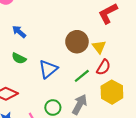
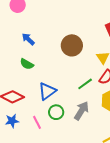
brown circle: (77, 42) -> (72, 45), moved
blue triangle: (48, 69) -> (47, 91), moved

